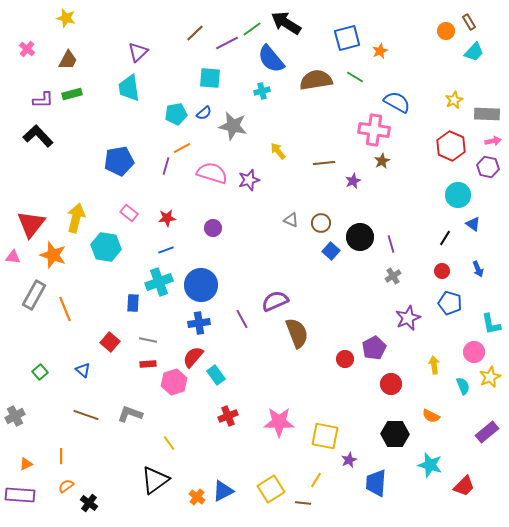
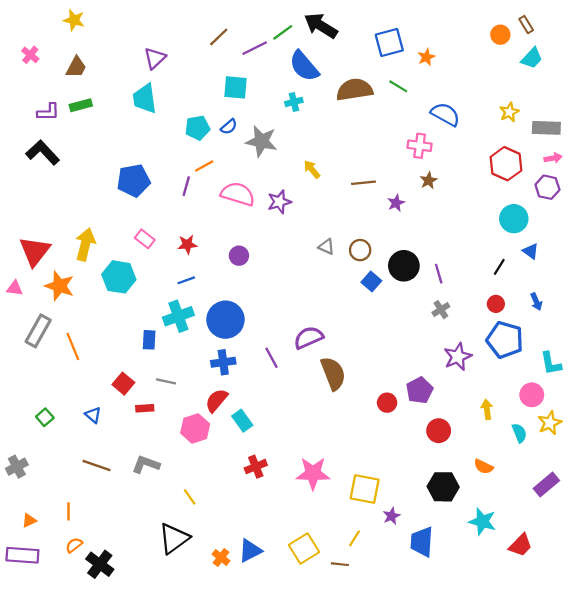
pink cross: (374, 130) -> (420, 146), size x0.7
blue pentagon: (450, 303) -> (505, 340), size x1.4
red rectangle: (148, 364) -> (145, 408), moved
black cross: (89, 503) -> (100, 564), size x1.4

